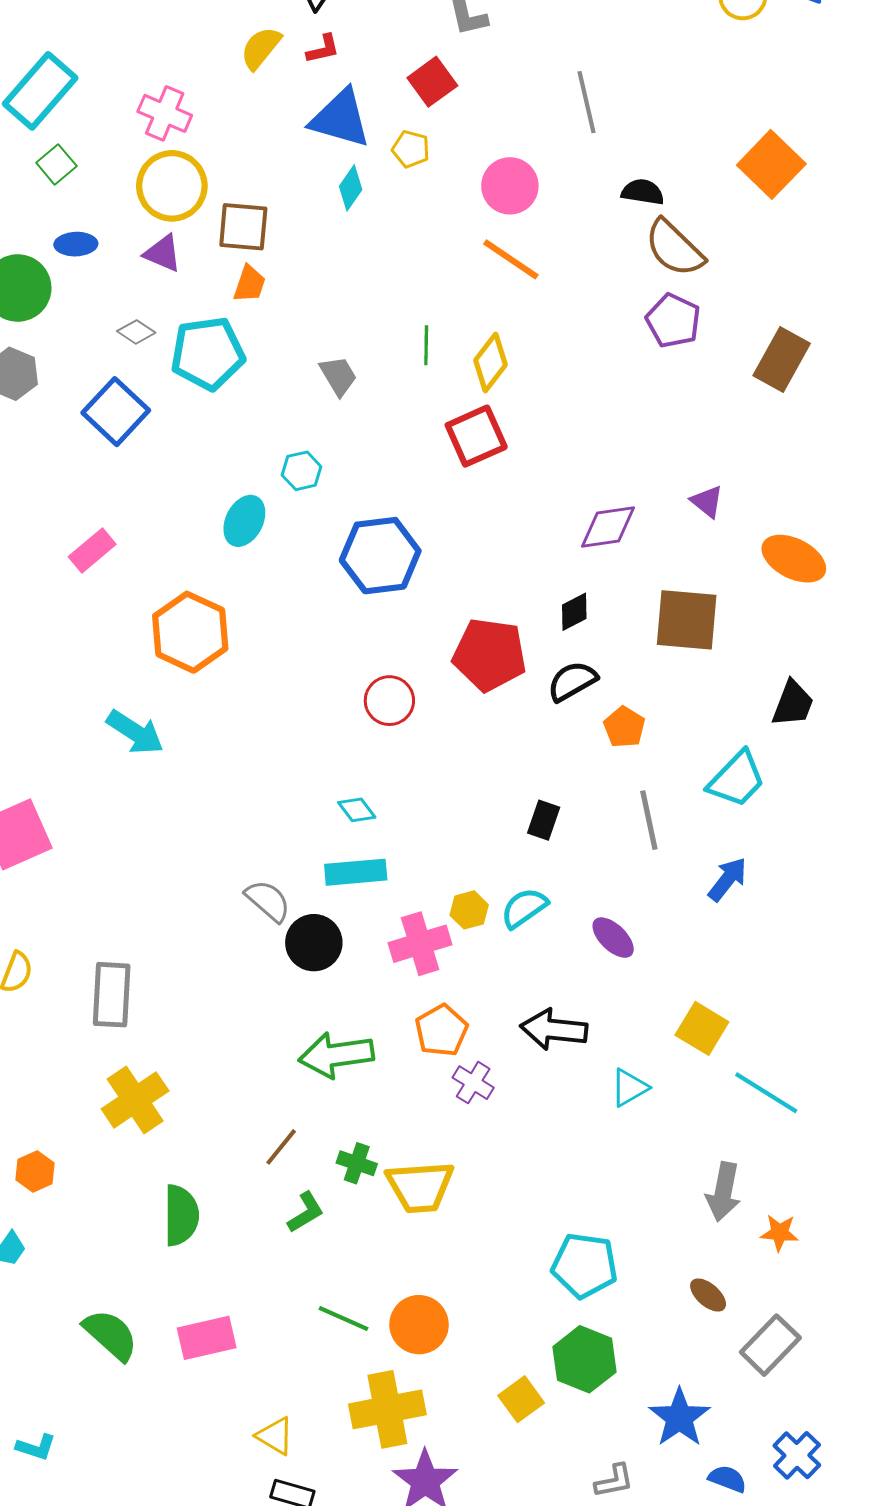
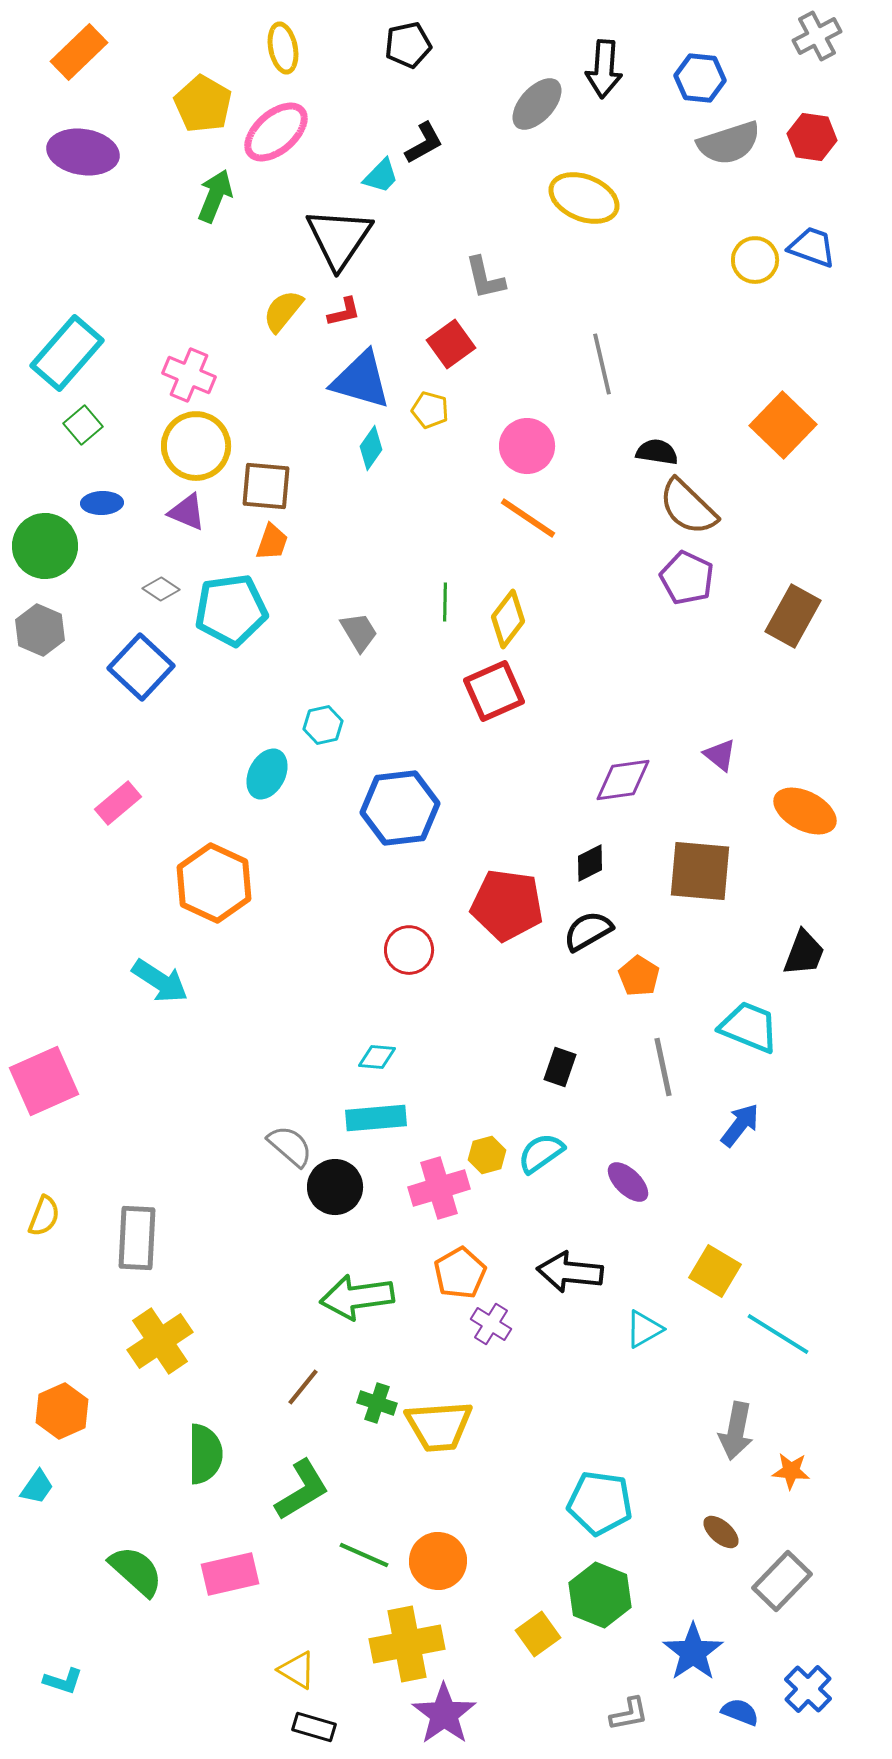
cyan trapezoid: (737, 779) -> (749, 1027), turned -112
cyan diamond: (357, 810) -> (377, 1057), turned -48
orange hexagon: (35, 1171) -> (62, 1411), size x1.4
green L-shape: (306, 1212) -> (302, 1490), moved, size x1.5

